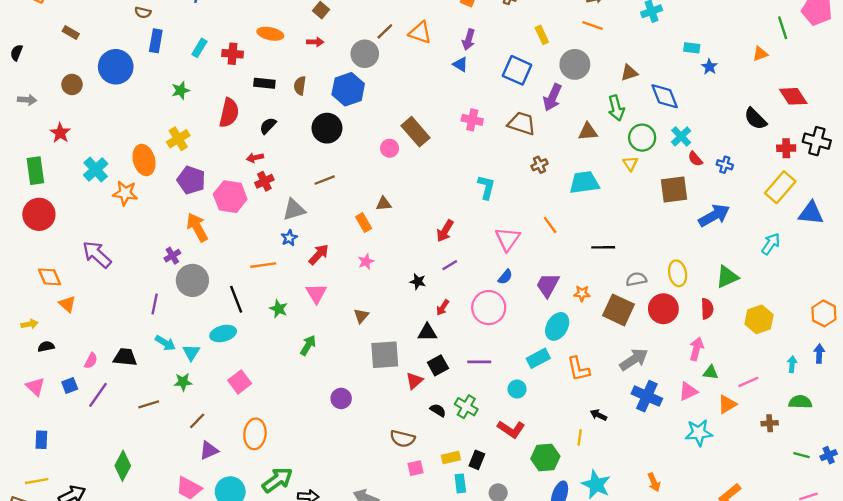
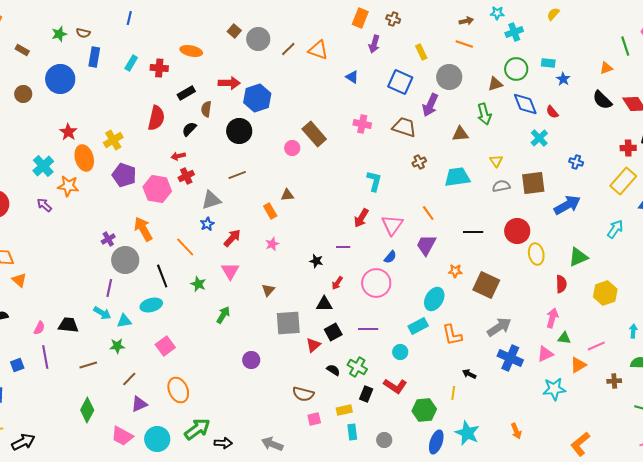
purple arrow: (469, 40) -> (374, 44), moved
red arrow: (315, 42) -> (229, 83), moved, size x1.5
gray circle: (365, 54) -> (258, 39), moved
black rectangle: (264, 83) -> (186, 93), turned -36
brown semicircle: (300, 86) -> (206, 109), moved
green star: (181, 90) -> (59, 34), moved
black semicircle: (755, 119) -> (602, 100), moved
red star: (60, 133) -> (68, 132), moved
green circle: (642, 138) -> (516, 69), moved
red semicircle: (695, 159) -> (552, 112), moved
orange arrow: (197, 227) -> (143, 229), moved
red arrow: (445, 231) -> (361, 218), moved
purple arrow: (97, 254) -> (44, 205), moved, size x0.6
orange line: (263, 265) -> (185, 247), turned 55
purple line: (450, 265) -> (343, 247), turned 32
gray semicircle: (636, 279) -> (501, 186), moved
purple trapezoid: (548, 285) -> (426, 245), moved
purple line: (155, 304) -> (109, 288), moved
red circle: (663, 309) -> (517, 231), moved
cyan triangle: (191, 352) -> (124, 321), turned 49
blue square: (70, 385) -> (17, 365), moved
purple line: (98, 395) -> (45, 357), turned -45
orange ellipse: (255, 434) -> (178, 390), turned -30
black rectangle: (477, 460) -> (366, 394), moved
green diamond: (123, 466) -> (87, 410), moved

